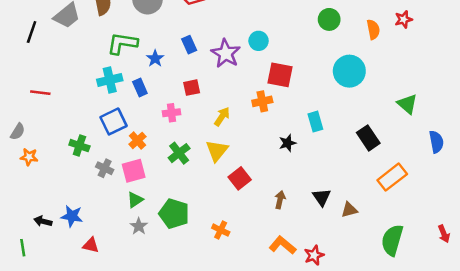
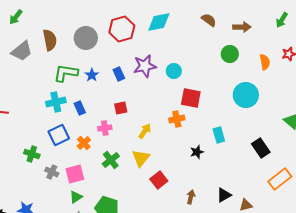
purple star: (226, 53) -> (145, 66), moved, turned 30
blue star: (155, 59) -> (92, 75), moved
orange cross: (137, 140) -> (84, 143), moved
black triangle: (322, 197) -> (224, 195), turned 35

